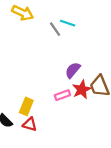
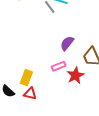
red star: (82, 90) -> (75, 75), moved

